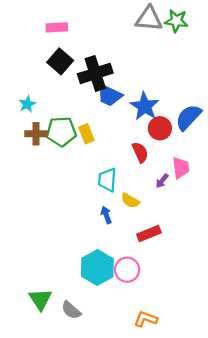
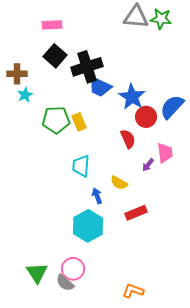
brown cross: (36, 134) -> (17, 74), moved
cyan trapezoid: (107, 180) -> (81, 166), moved
cyan hexagon: (97, 267) -> (88, 226), moved
pink circle: (127, 270) -> (73, 269), moved

